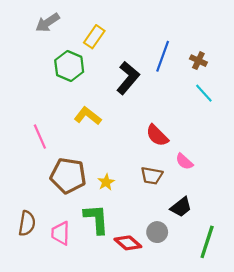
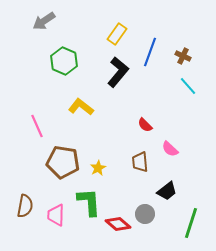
yellow rectangle: (94, 37) -> (117, 34), moved
red semicircle: (157, 135) -> (145, 125), size x0.7
brown trapezoid: (152, 176) -> (140, 162), turned 75

